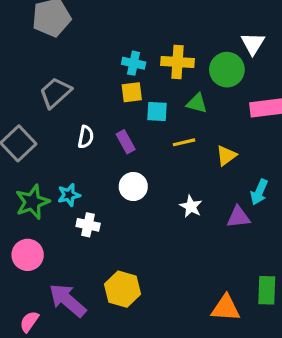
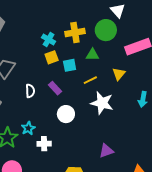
cyan cross: (134, 63) -> (49, 40), turned 32
yellow triangle: (226, 156) -> (119, 74), moved
white star: (191, 206) -> (102, 103), moved, size x1.6
purple triangle: (238, 217) -> (106, 151), moved

